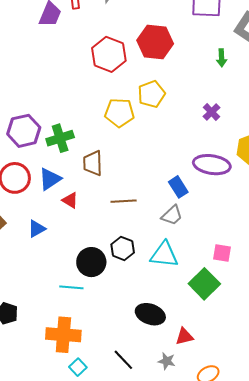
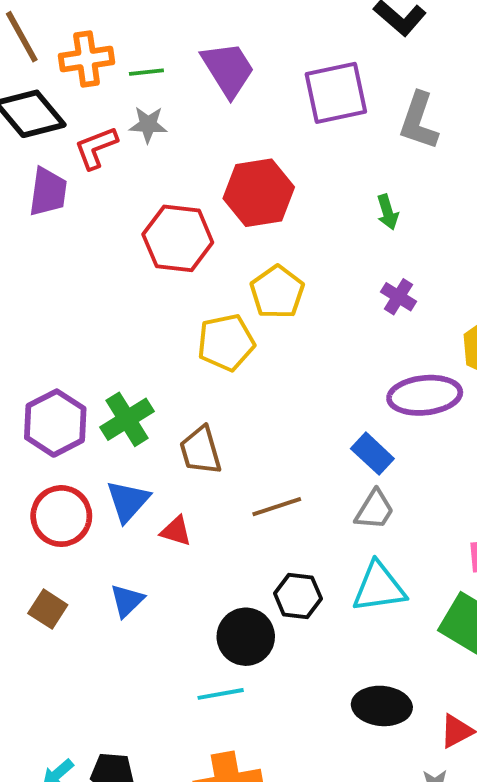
green arrow: (222, 58) -> (388, 212), moved

